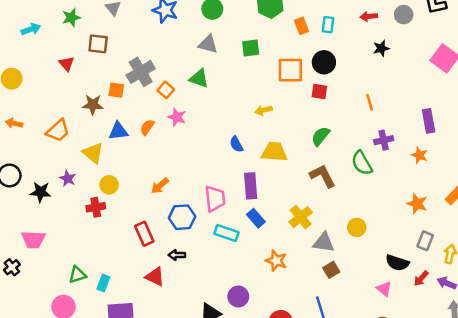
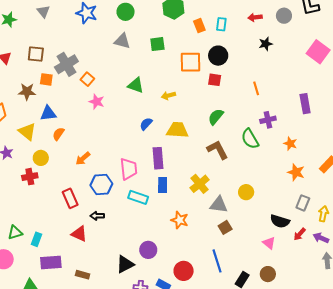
brown square: (98, 44) -> (36, 54), moved
green triangle: (199, 78) -> (136, 85), moved
orange semicircle: (147, 127) -> (58, 134), moved
blue semicircle: (236, 144) -> (146, 124), turned 72
orange star: (419, 155) -> (290, 144), moved
blue rectangle: (256, 218) -> (163, 185), turned 42

